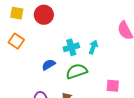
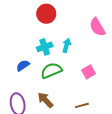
red circle: (44, 15) -> (46, 14), moved
pink square: (113, 86) -> (88, 72), moved, turned -32

